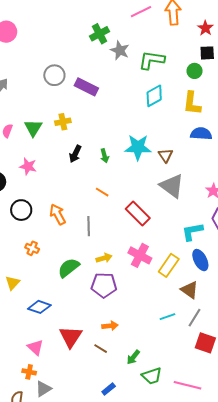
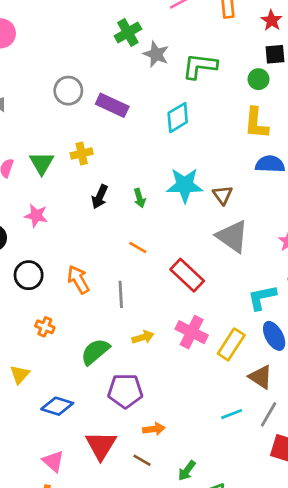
cyan diamond: (154, 96) -> (178, 118), moved
purple pentagon: (104, 285) -> (125, 391), moved

